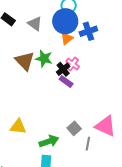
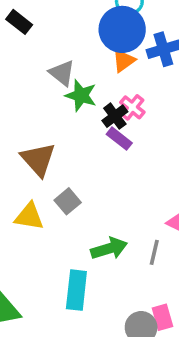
gray triangle: (35, 24) -> (62, 73), moved
brown triangle: (25, 61) -> (38, 159), moved
gray square: (74, 128) -> (68, 201), moved
green arrow: (49, 141) -> (109, 249), moved

